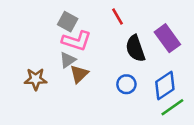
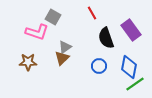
pink L-shape: (77, 41) -> (37, 32), moved
gray triangle: (68, 60) -> (65, 47), moved
blue diamond: (165, 86) -> (129, 67), turned -45

